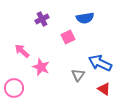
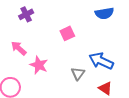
blue semicircle: (85, 18) -> (104, 13), moved
purple cross: (42, 19) -> (26, 14), moved

